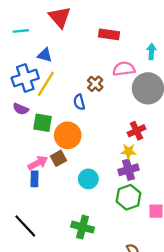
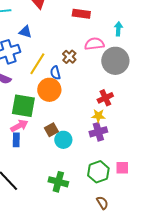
yellow line: (46, 84) -> (37, 64), moved
green square: (42, 123) -> (23, 106), moved, size x1.4
orange circle: (68, 135) -> (49, 90), moved
brown square: (58, 158) -> (51, 130), moved
green hexagon: (128, 197) -> (98, 172), moved

